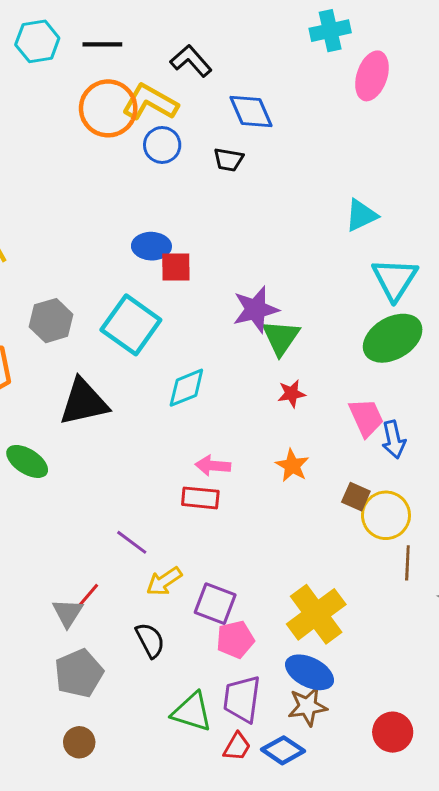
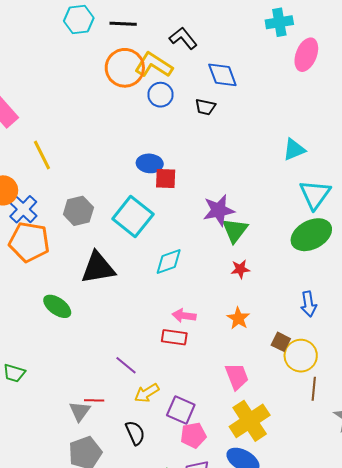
pink trapezoid: (366, 418) -> (237, 377), moved
red line: (88, 596) -> (94, 400), turned 48

